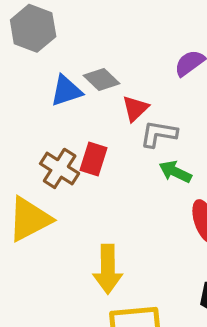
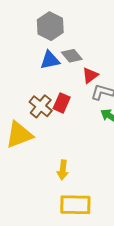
gray hexagon: (33, 28) -> (50, 26), moved
yellow arrow: (108, 269) -> (63, 170), size x0.7

